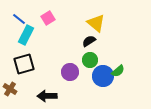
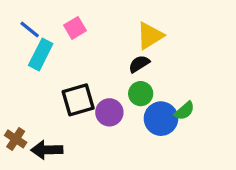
yellow triangle: (96, 23) -> (150, 36), turned 48
black square: (24, 64) -> (78, 100), moved
black arrow: (47, 96) -> (47, 150), moved

